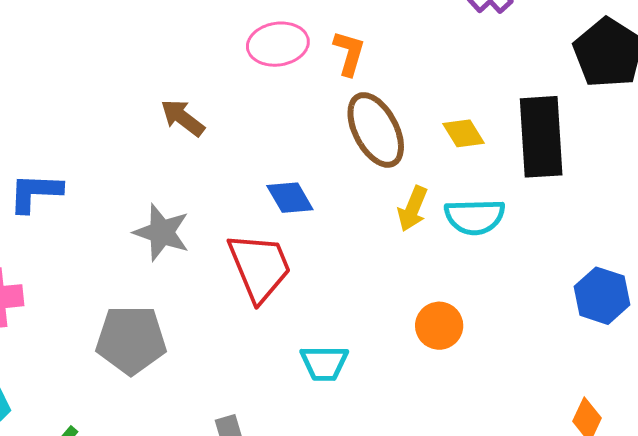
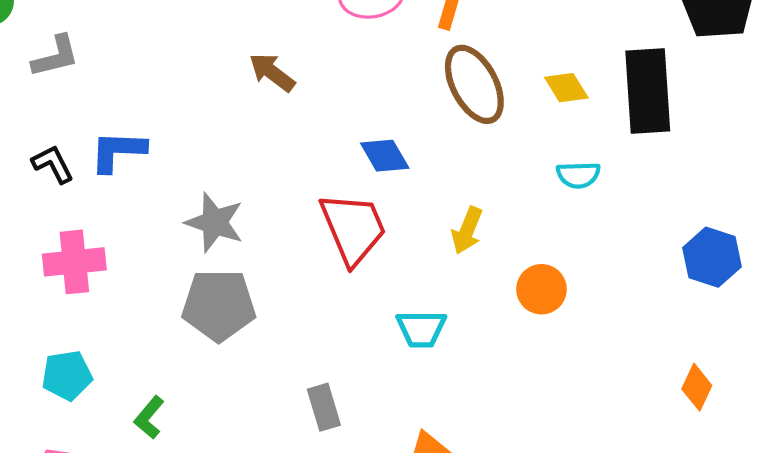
yellow arrow: (413, 209) -> (467, 230), moved
cyan semicircle: (475, 217) -> (578, 175), size x0.7
gray star: (162, 232) -> (215, 222), moved

